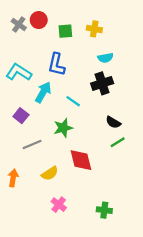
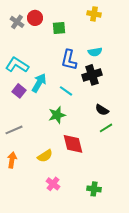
yellow cross: (94, 29) -> (94, 14), moved
blue L-shape: (56, 64) -> (69, 60), moved
purple square: (21, 116) -> (19, 91), moved
gray line: (32, 145) -> (14, 130), moved

